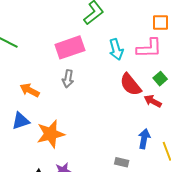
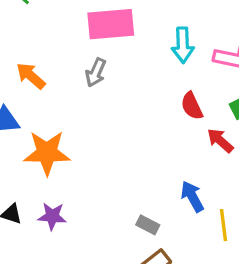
red semicircle: (130, 85) -> (192, 106), size x0.7
blue arrow: (144, 139) -> (192, 197), turned -54

